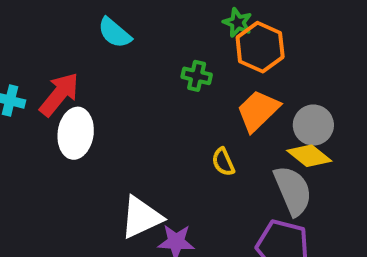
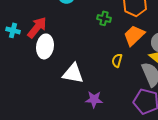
yellow semicircle: (223, 162) -> (117, 60), turned 40
white triangle: (141, 217) -> (73, 73), moved, turned 35

